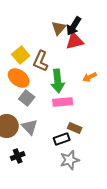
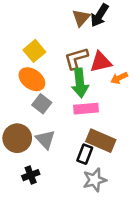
red triangle: (75, 41) -> (101, 62), moved
brown L-shape: (41, 61) -> (76, 58), moved, turned 50
brown rectangle: (75, 128) -> (101, 141), size x1.6
black rectangle: (62, 139) -> (85, 154), turned -49

